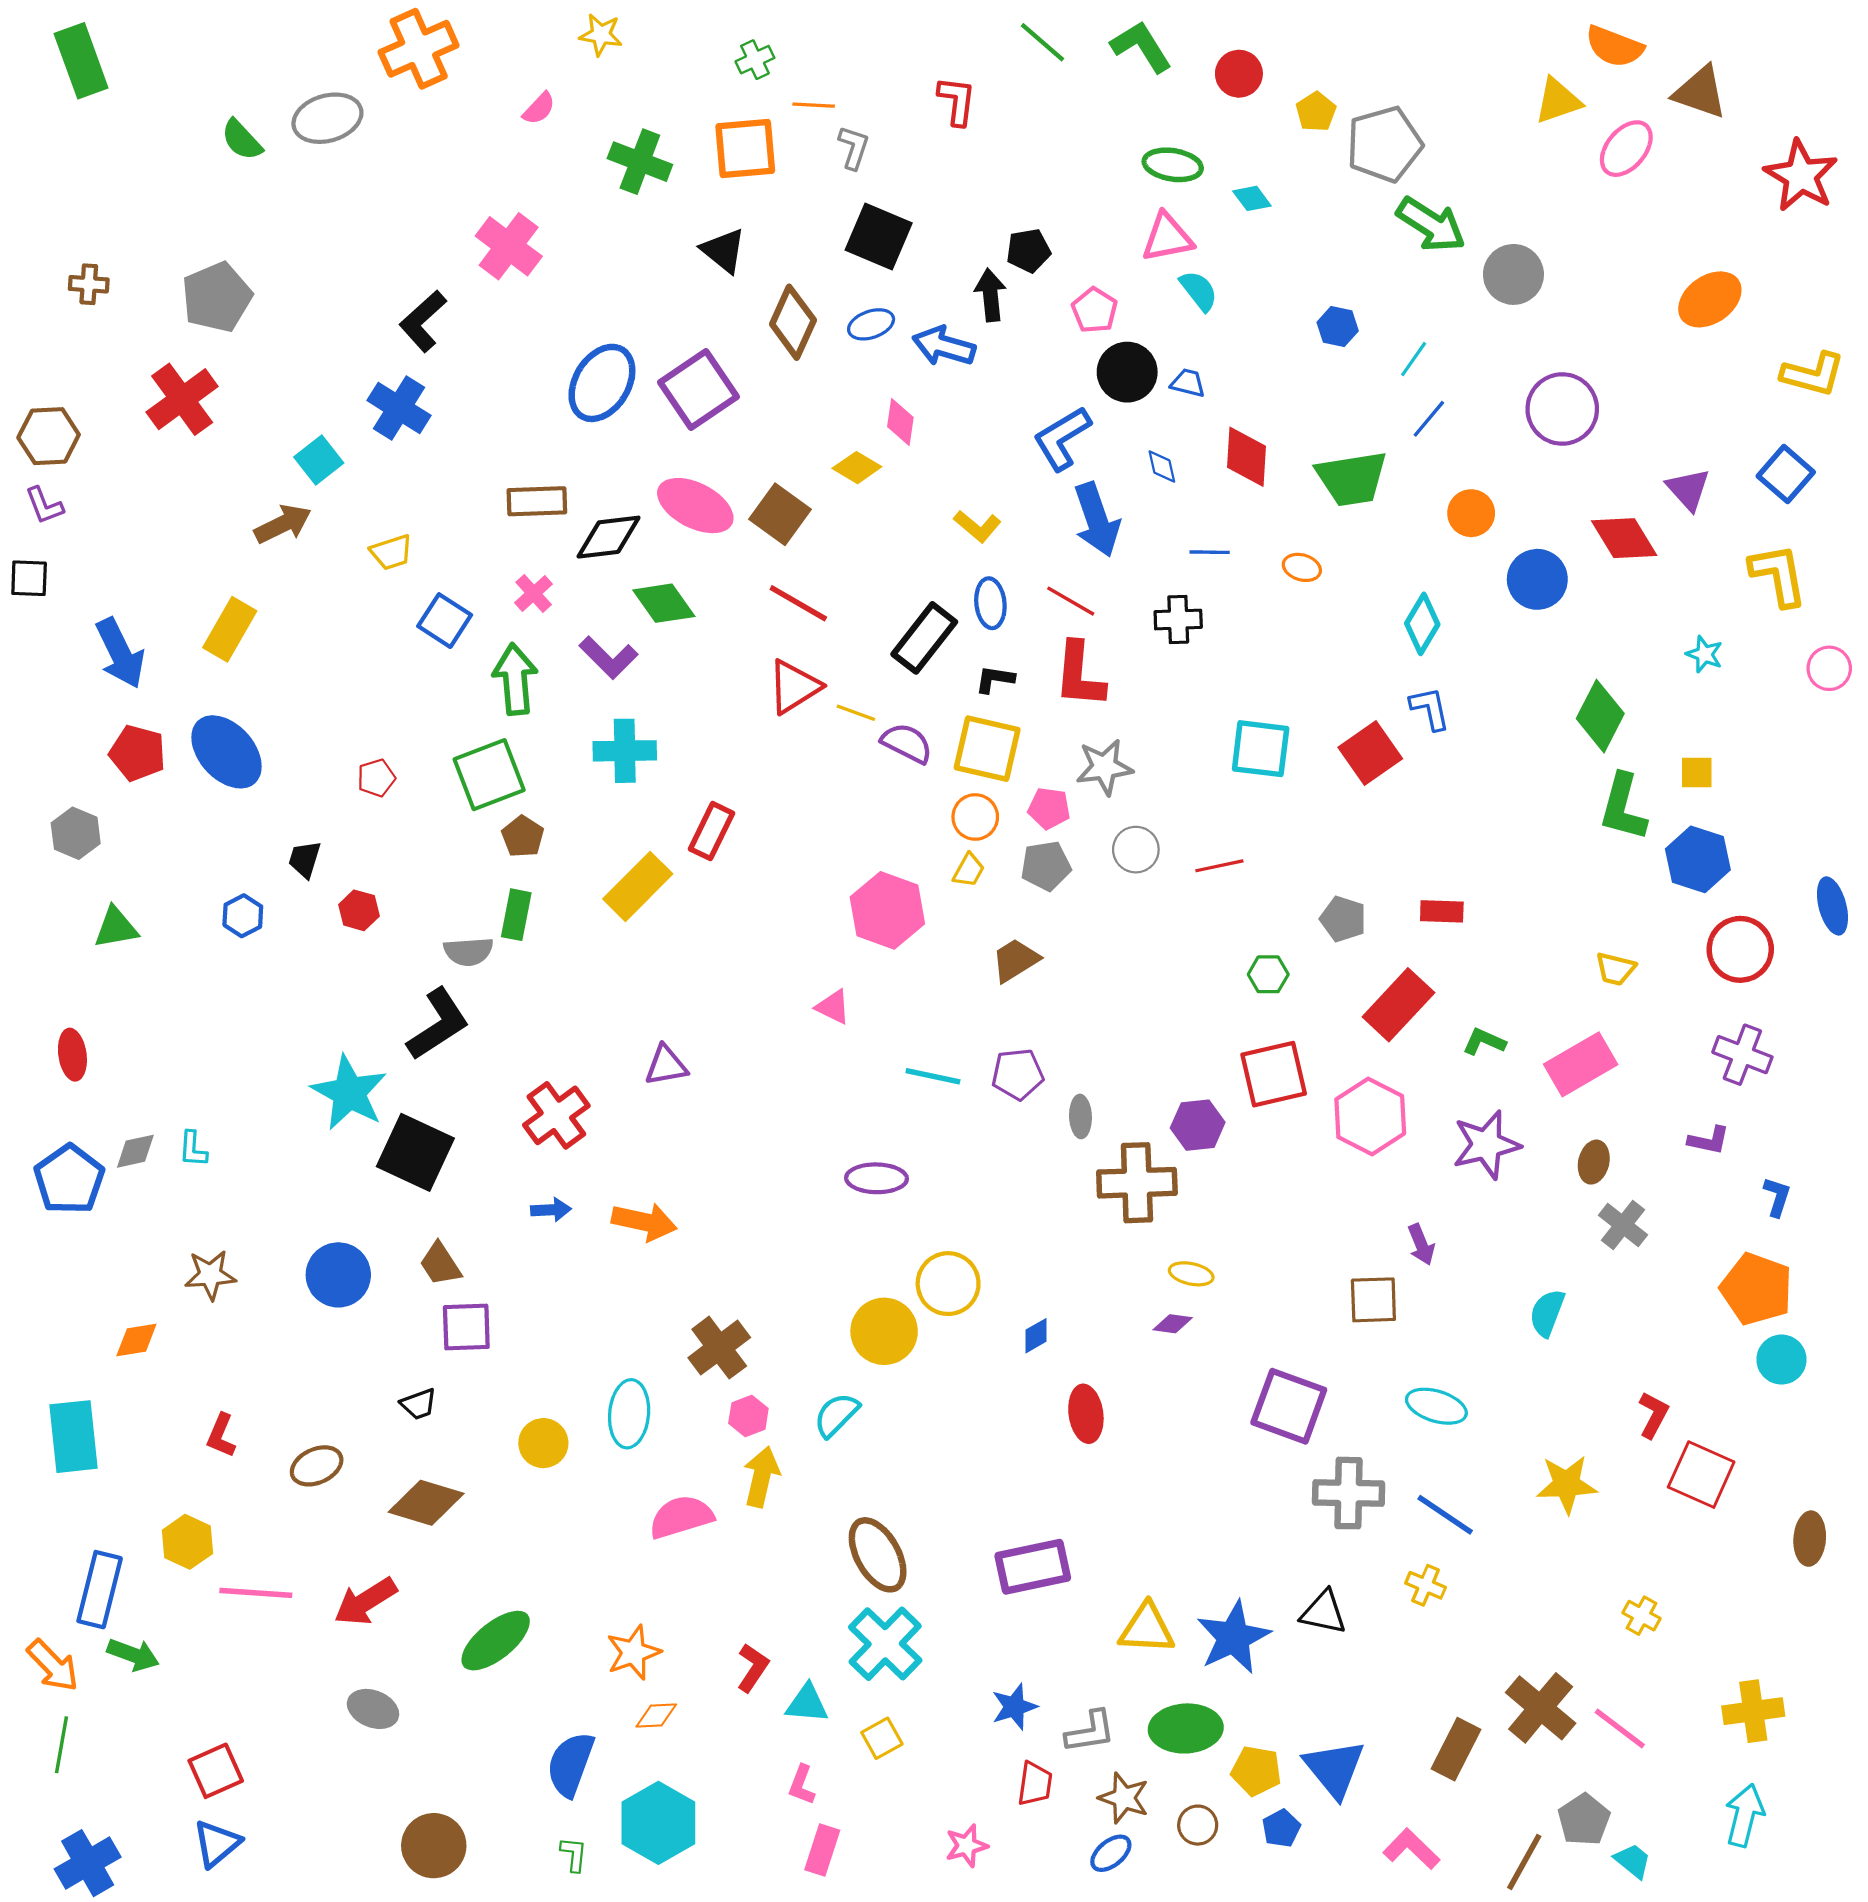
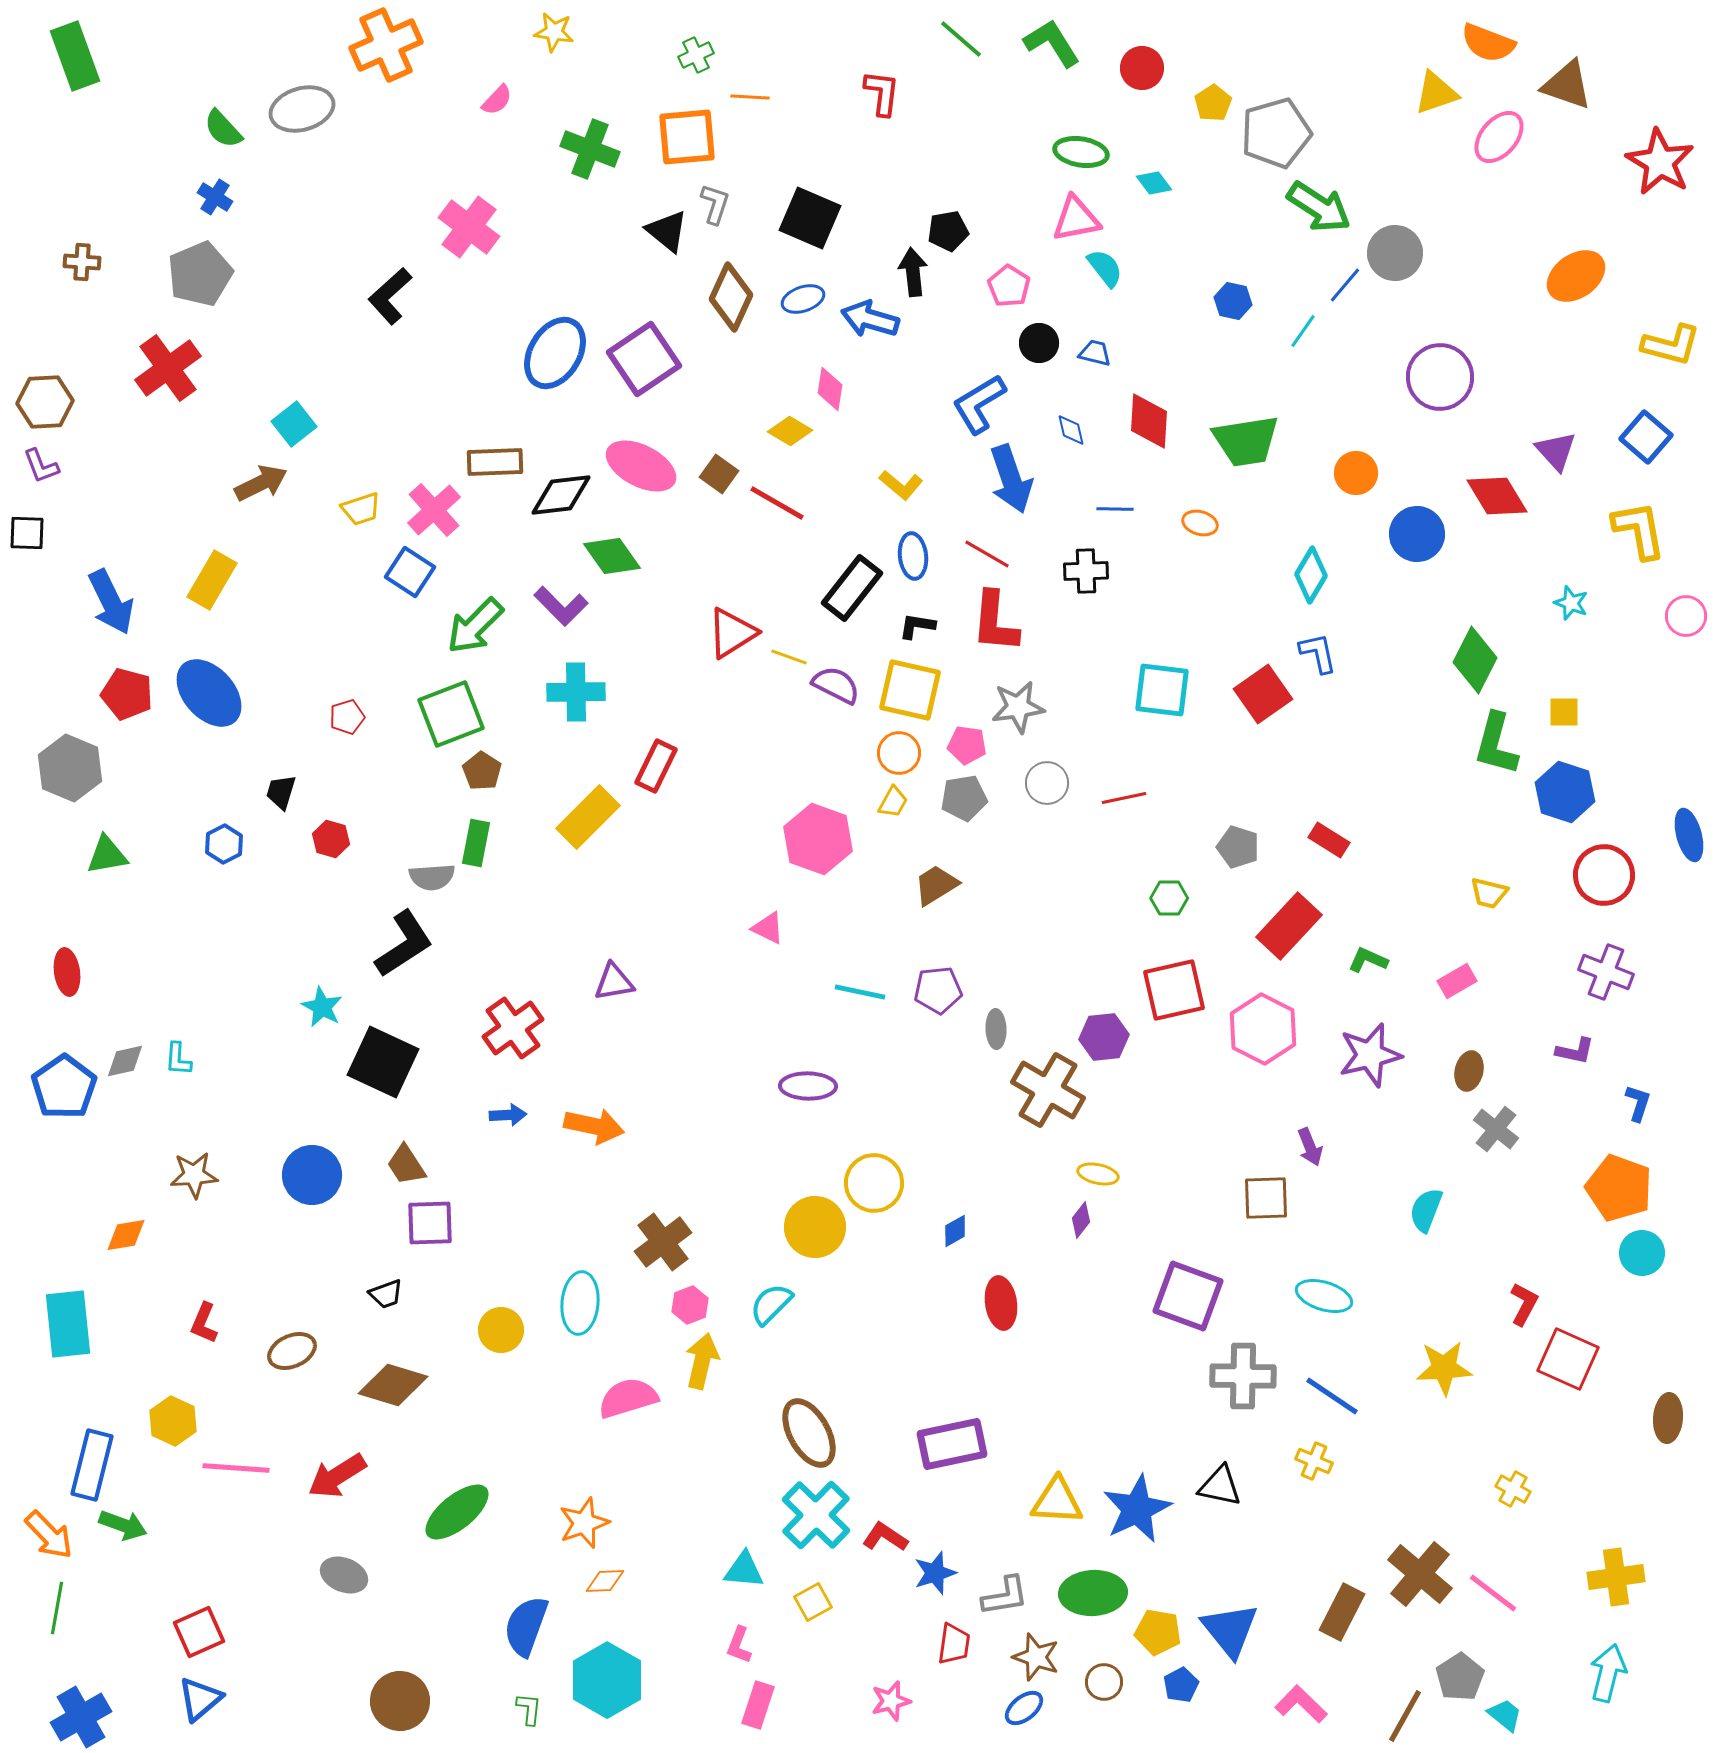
gray L-shape: (854, 147) -> (715, 204), moved
black circle: (1127, 372) -> (1039, 343), size x0.7
blue cross: (399, 408) -> (215, 197), moved, size x0.6
blue line: (1429, 419) -> (1345, 285), moved
brown square: (780, 514) -> (719, 474), size x0.7
pink cross: (534, 593) -> (434, 510), moved, size x1.5
red line: (798, 603) -> (777, 503), moved
green arrow: (515, 679) -> (475, 626), turned -130
gray hexagon: (76, 833) -> (70, 768), size x1.4
red rectangle: (1442, 911) -> (1329, 840), turned 30
pink rectangle: (1581, 1064) -> (1457, 981), size x0.6
cyan star: (349, 1093) -> (322, 1007), size x0.6
brown cross: (1137, 1183) -> (1048, 1090), turned 32
purple diamond: (1173, 1324) -> (1081, 1220), turned -60
red L-shape: (753, 1668) -> (885, 1537), moved, turned -90

